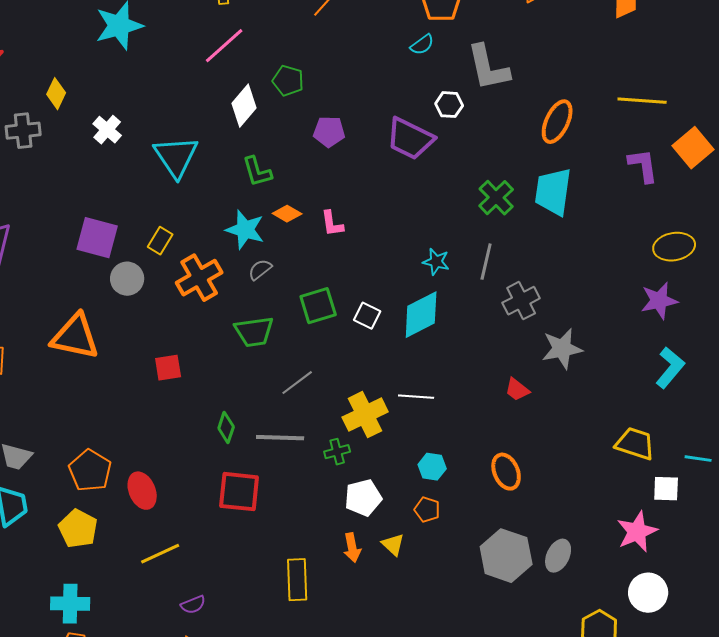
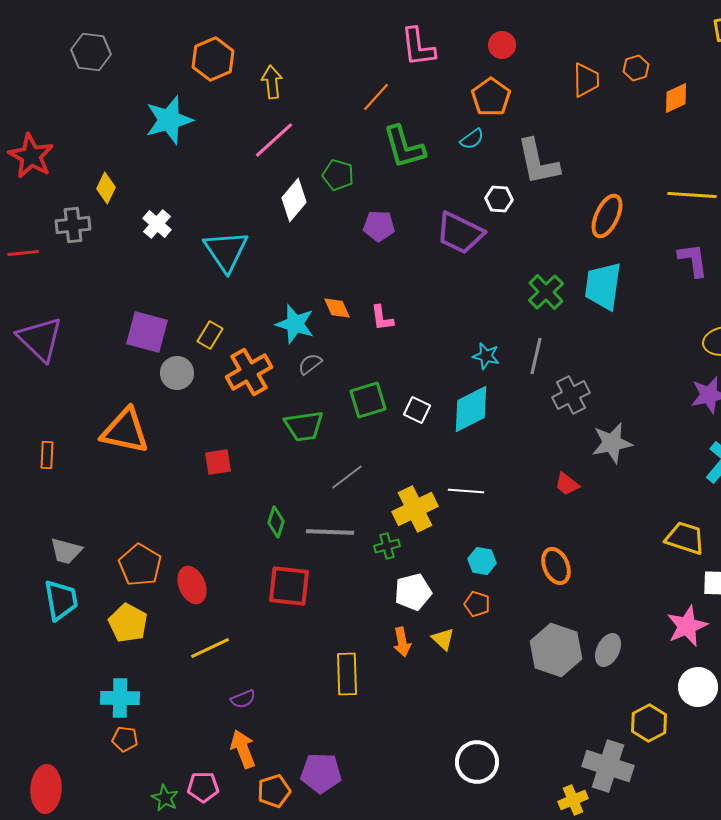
green L-shape: (257, 172) -> (404, 147), moved, size x1.4
orange diamond: (287, 214) -> (337, 308), turned 36

